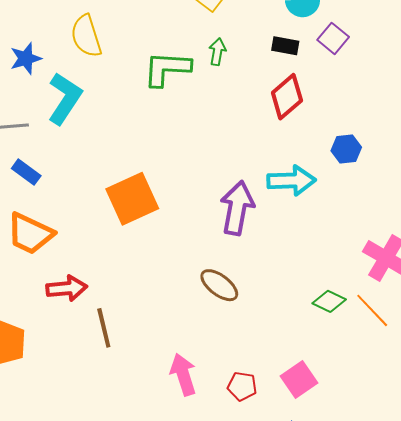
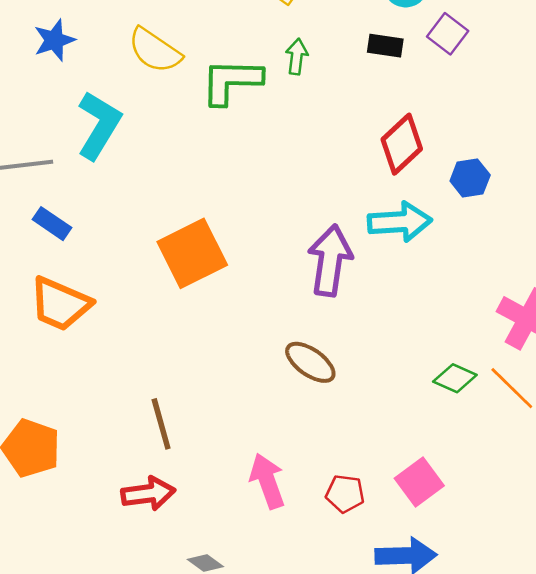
yellow semicircle: (86, 36) -> (155, 50), moved, turned -36
blue star: (26, 58) -> (54, 40), moved
red diamond: (287, 97) -> (402, 144), moved
red arrow: (67, 288) -> (148, 494), moved

